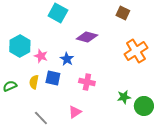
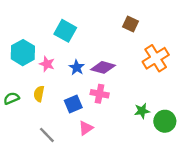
cyan square: (58, 13) -> (65, 31), moved
brown square: (123, 13) -> (130, 24), moved
purple diamond: (87, 37) -> (103, 67), moved
blue square: (53, 78) -> (73, 104), moved, turned -35

